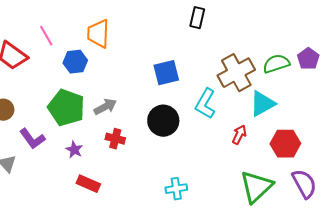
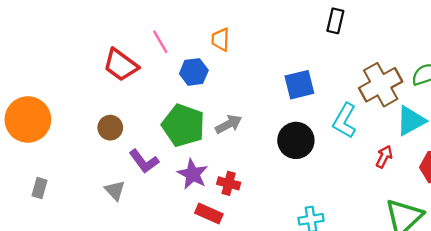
orange trapezoid: (98, 34) -> (220, 39), size x0.7
red cross: (115, 139) -> (229, 183), moved
purple star: (74, 150) -> (193, 174), size x1.5

